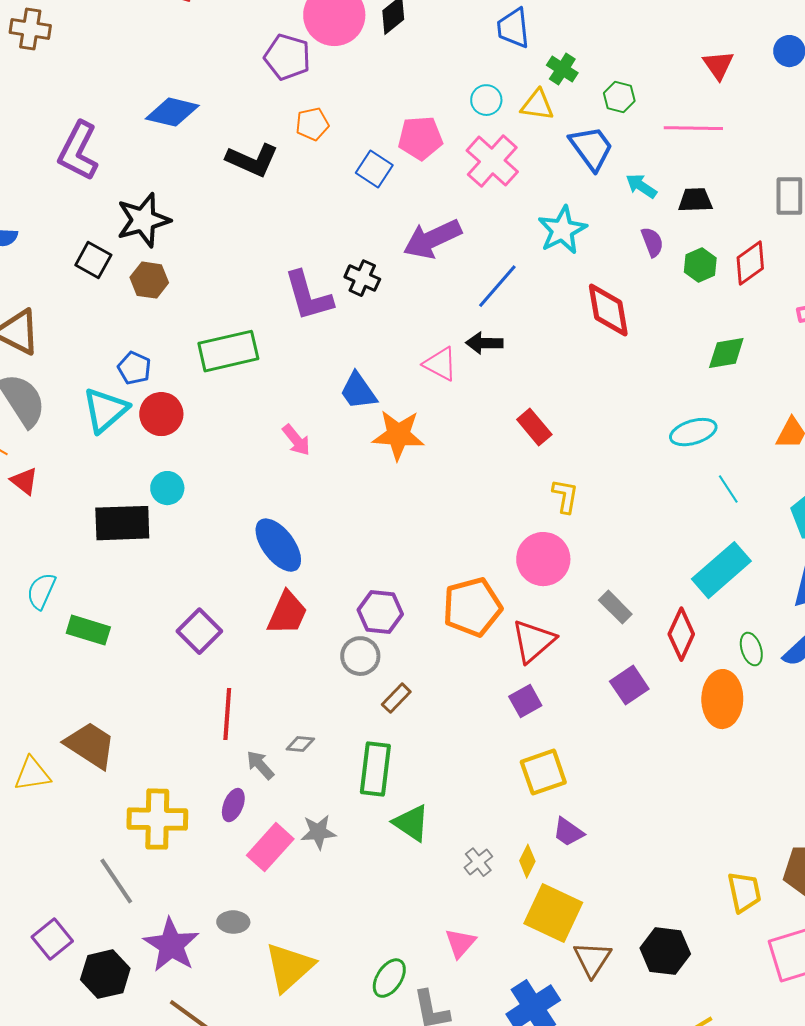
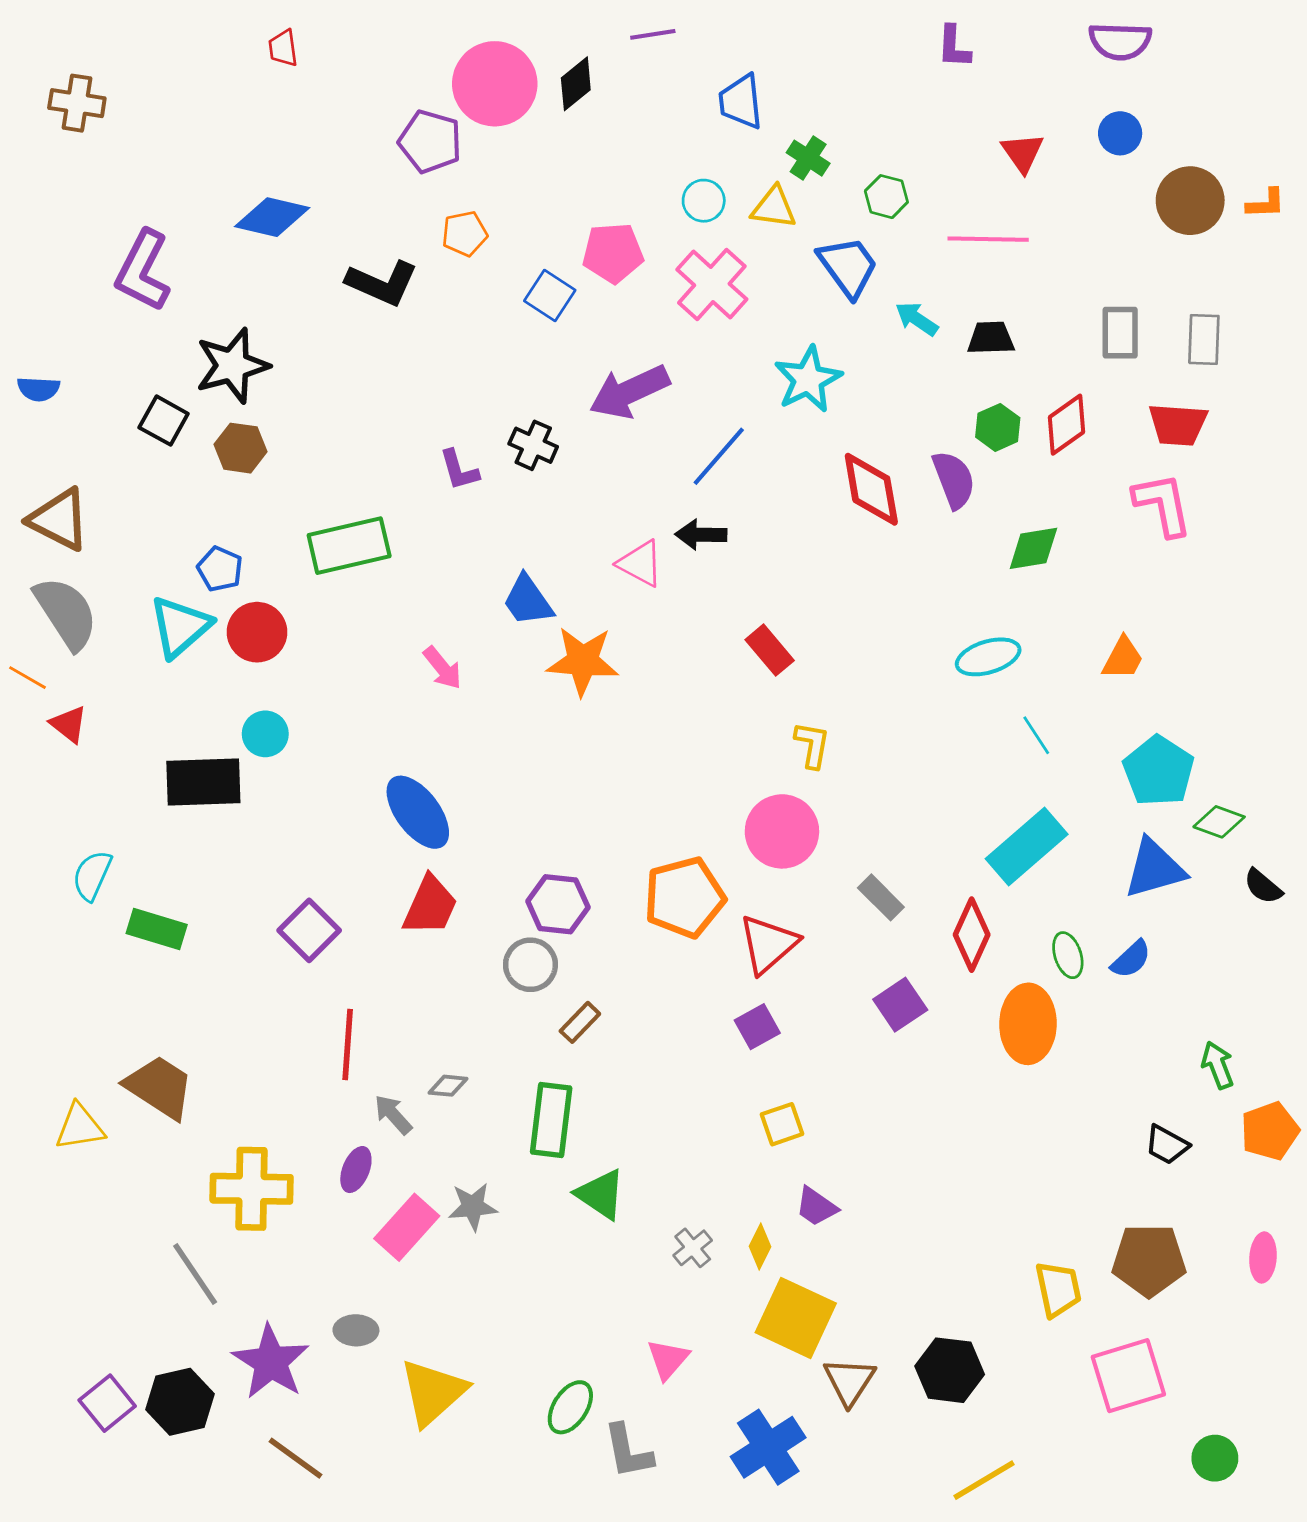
purple semicircle: (652, 242) -> (954, 480), moved, size x1.4
purple L-shape: (308, 296) -> (459, 470), size x0.6
yellow square: (543, 772) -> (782, 1124), size x0.7
purple square: (52, 939) -> (107, 1403), moved

